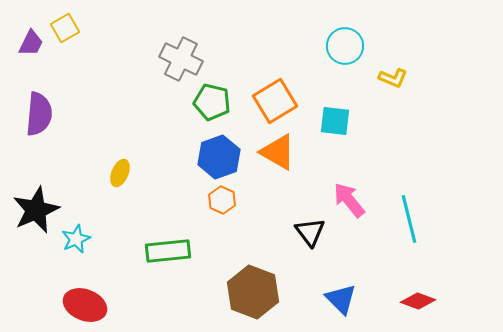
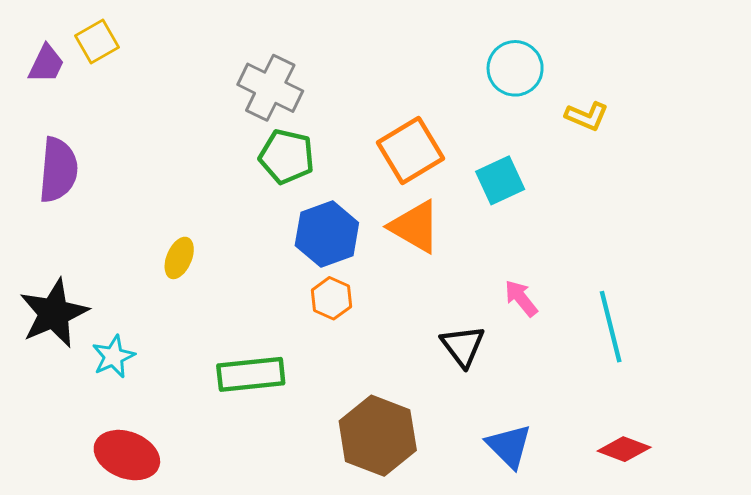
green pentagon: (212, 102) -> (287, 156), moved
cyan square: (335, 121) -> (500, 180), turned -32
pink arrow: (349, 200) -> (521, 298), size x0.7

